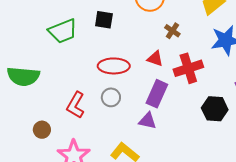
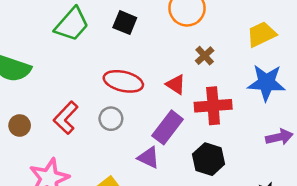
green trapezoid: (63, 31) -> (72, 24), turned -40
black hexagon: (215, 109) -> (209, 159), moved
brown circle: (42, 130) -> (20, 125), moved

